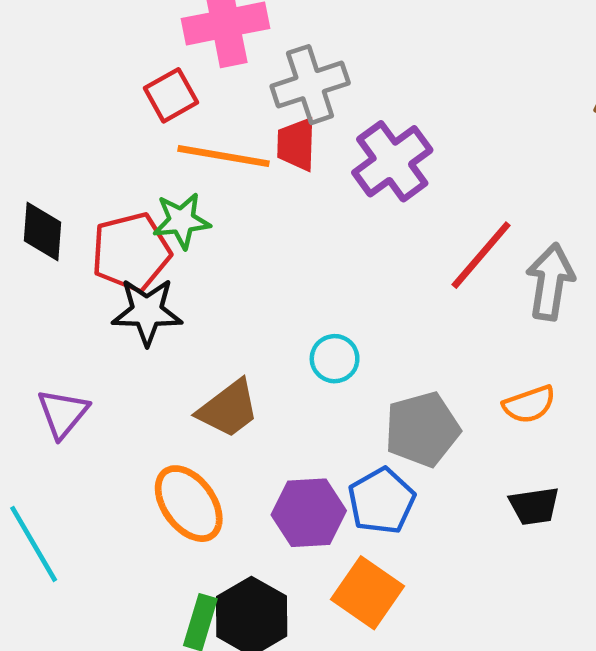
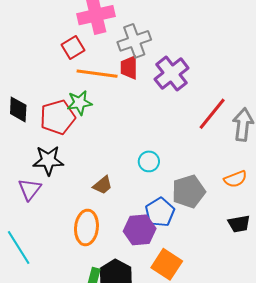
black star: (147, 312) -> (48, 160), moved
brown trapezoid: (228, 409) -> (103, 185), size x0.7
blue pentagon: (382, 501) -> (160, 212), moved
orange ellipse: (189, 504) -> (86, 227), turned 44

